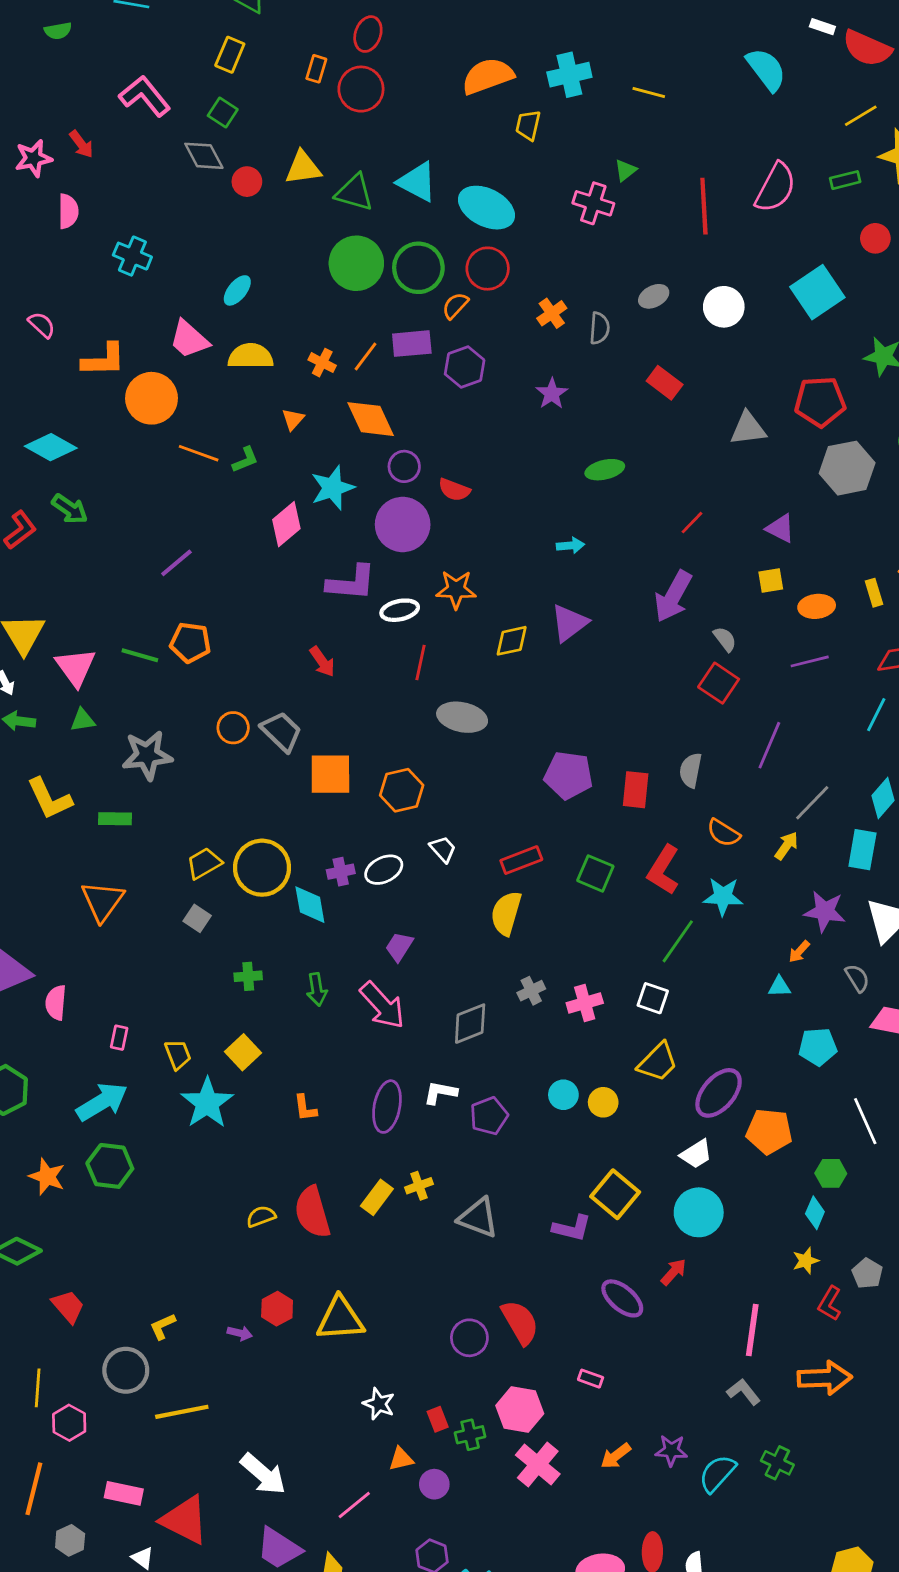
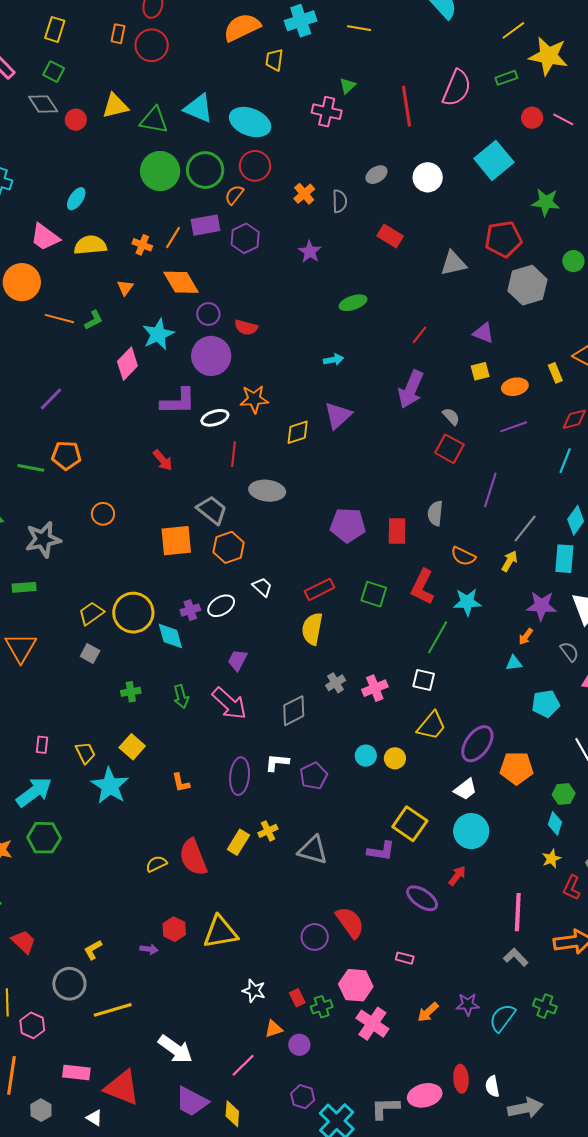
gray trapezoid: (281, 732) -> (212, 510), moved

